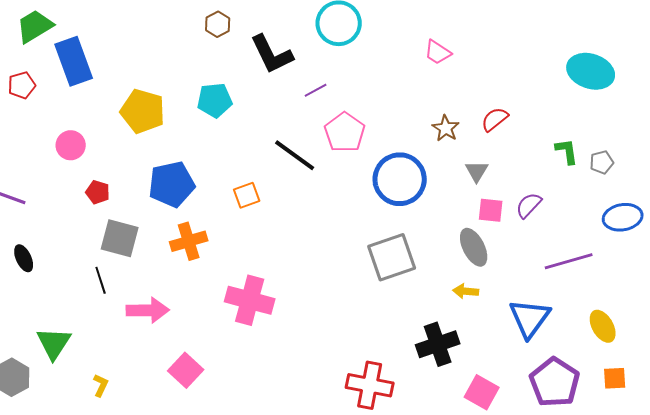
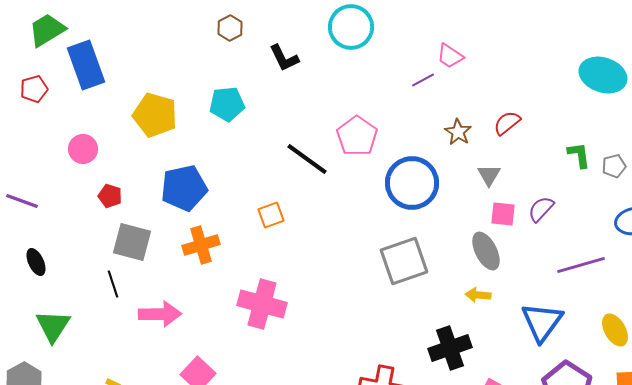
black L-shape: (272, 54) -> (284, 58), size x0.7
purple line: (316, 90) -> (423, 80), moved
orange square: (247, 195) -> (271, 215), moved
green triangle: (54, 343) -> (53, 326), moved

